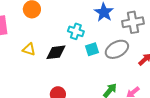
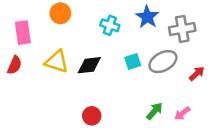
cyan cross: (76, 31) -> (110, 25), moved
yellow triangle: (29, 49) -> (57, 62), size x1.5

